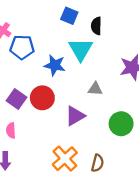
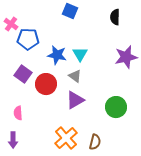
black semicircle: (96, 26) -> (115, 17), moved
cyan triangle: (81, 49) -> (80, 54), moved, size x0.7
gray triangle: (95, 89) -> (75, 76), moved, turned 32
purple square: (16, 99) -> (23, 74), moved

